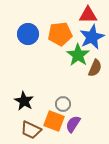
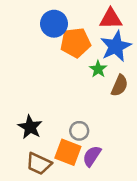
blue circle: (28, 34) -> (54, 24), moved
green star: (78, 55) -> (98, 69), size x0.6

